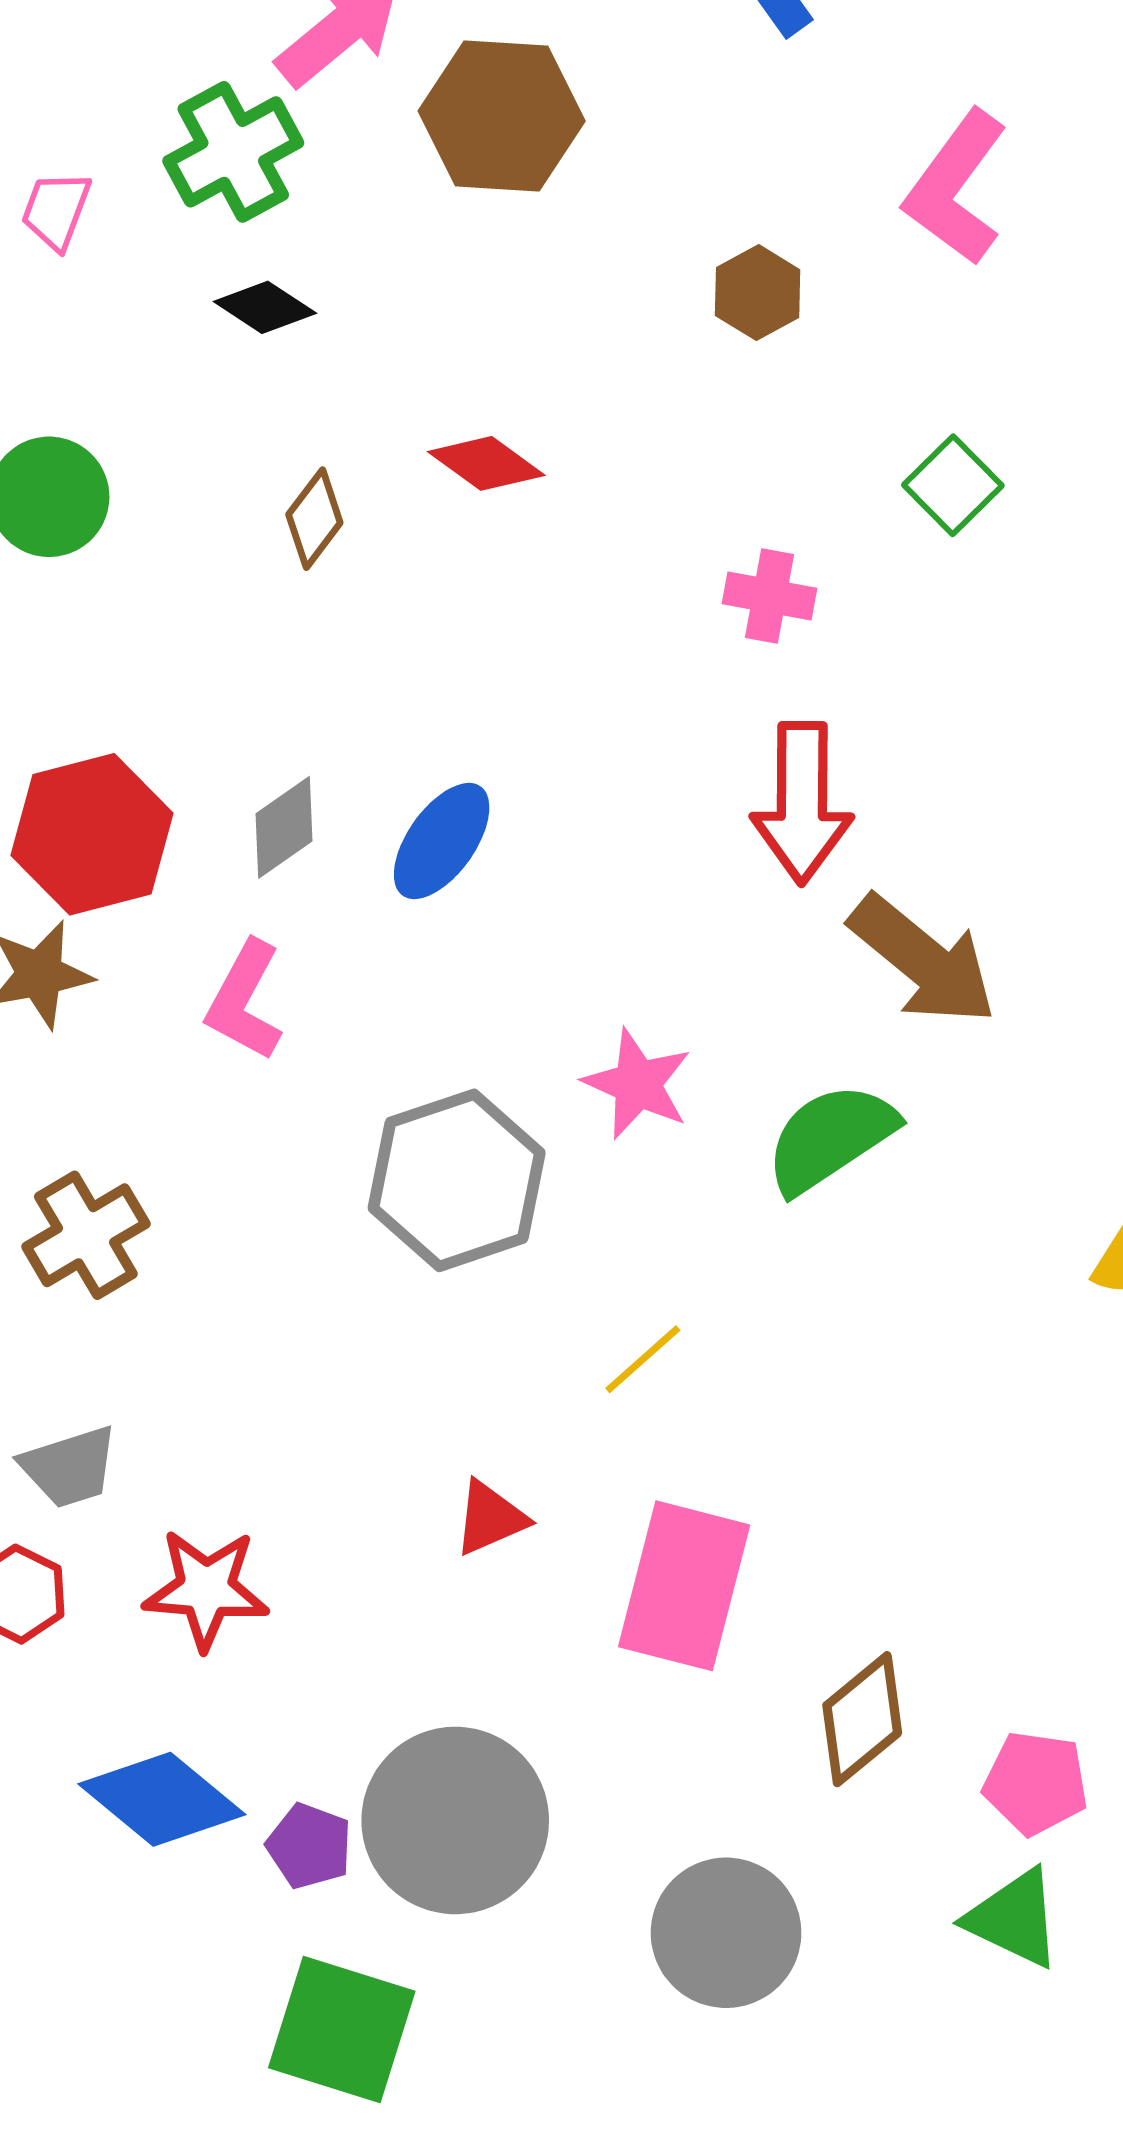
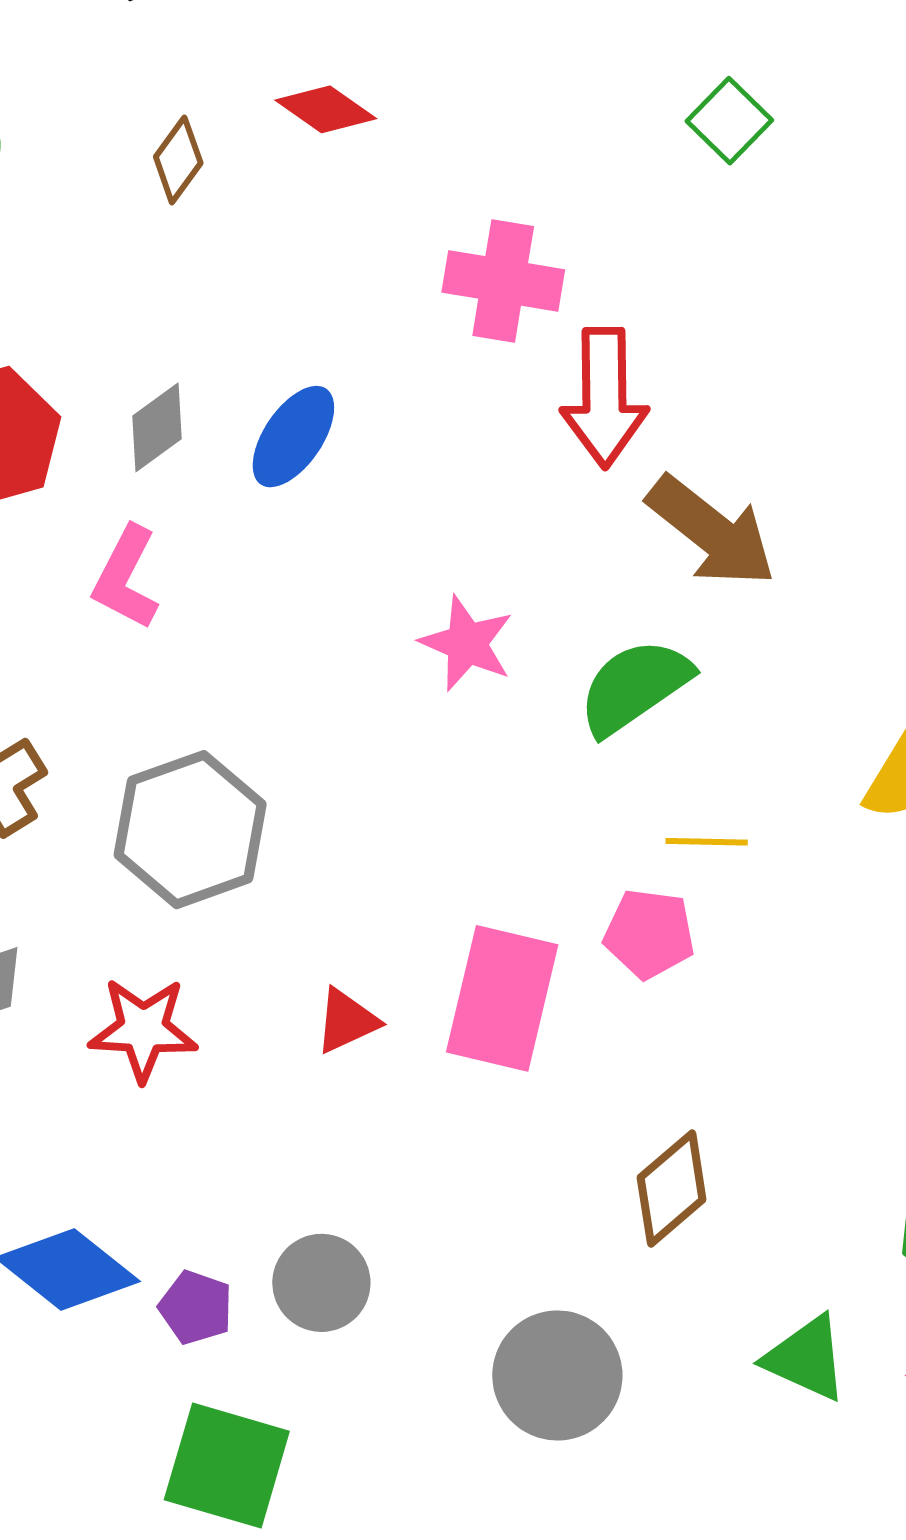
pink cross: (770, 596) -> (503, 281), moved, size x1.5
gray hexagon: (457, 1180) -> (190, 830), moved
yellow line: (643, 1359) -> (707, 842), moved, turned 44
pink rectangle: (684, 1586) -> (502, 998), moved
red star: (206, 1589) -> (143, 1029), moved
pink pentagon: (1036, 1783) -> (649, 934), moved
gray circle: (455, 1820) -> (321, 1283), size x0.6

